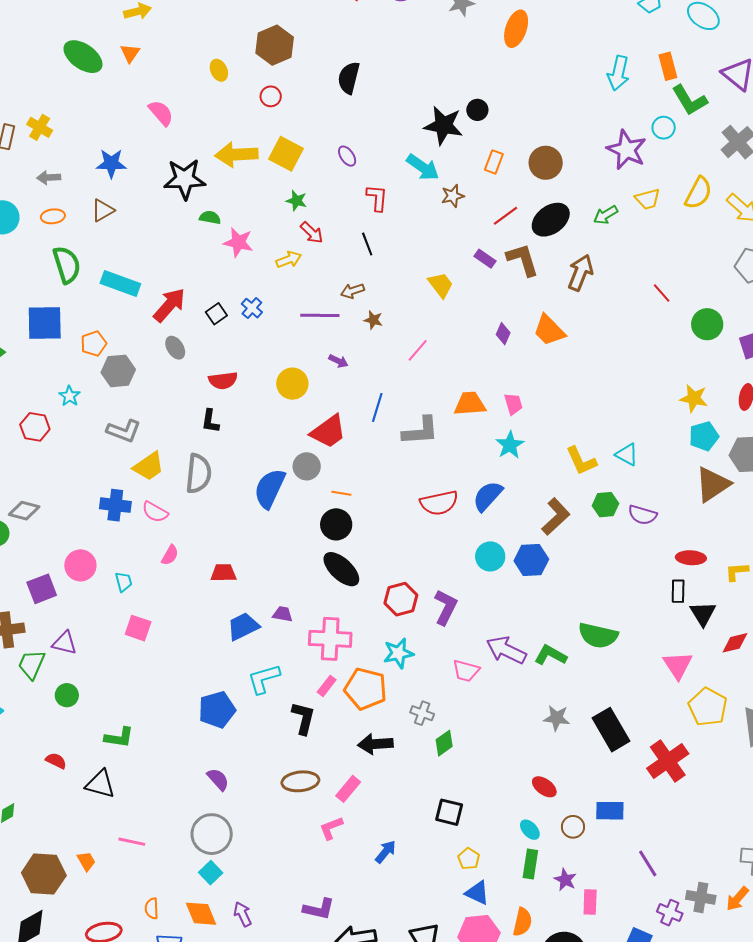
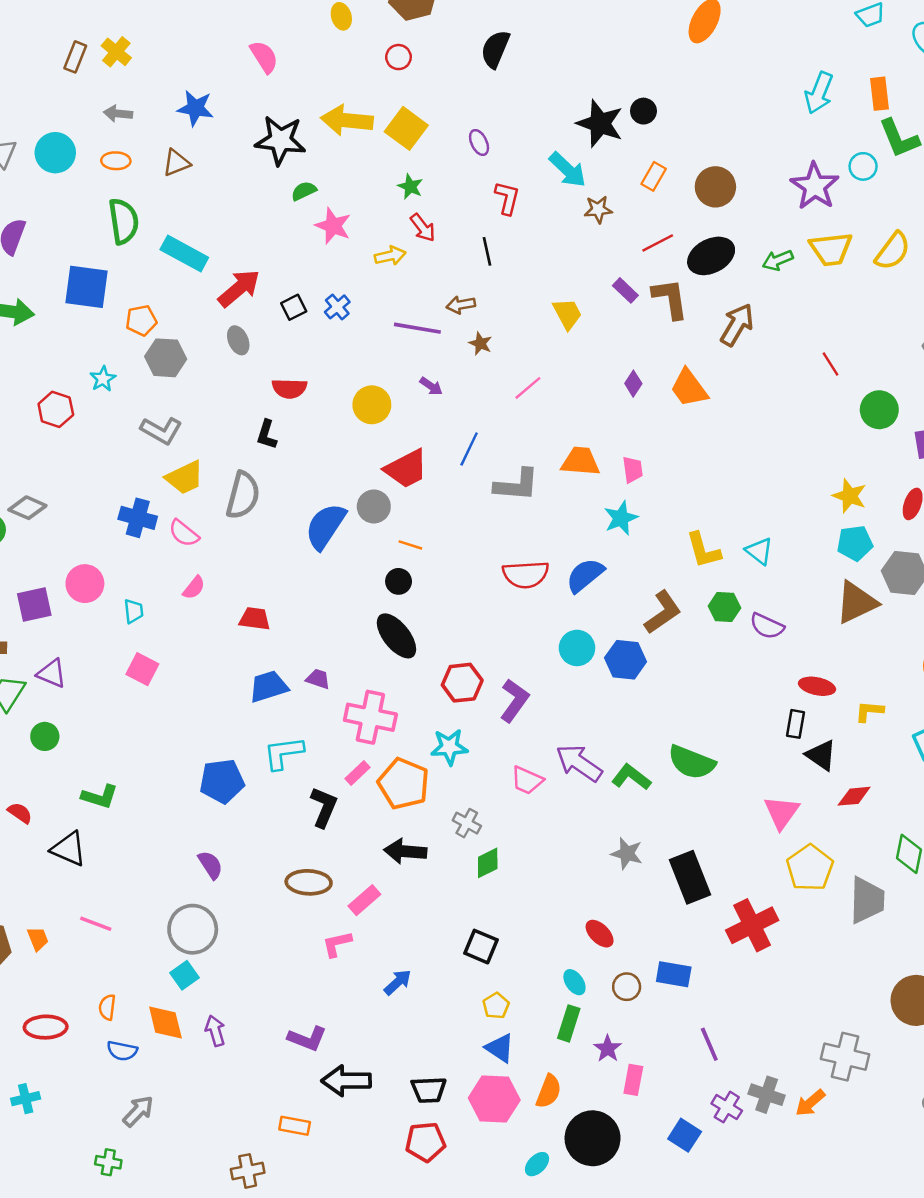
yellow trapezoid: (648, 199) -> (831, 249), size x1.4
green semicircle: (210, 218) -> (304, 191), turned -45
black circle: (336, 524) -> (399, 581), size x0.7
black triangle: (703, 614) -> (821, 755), turned -32

